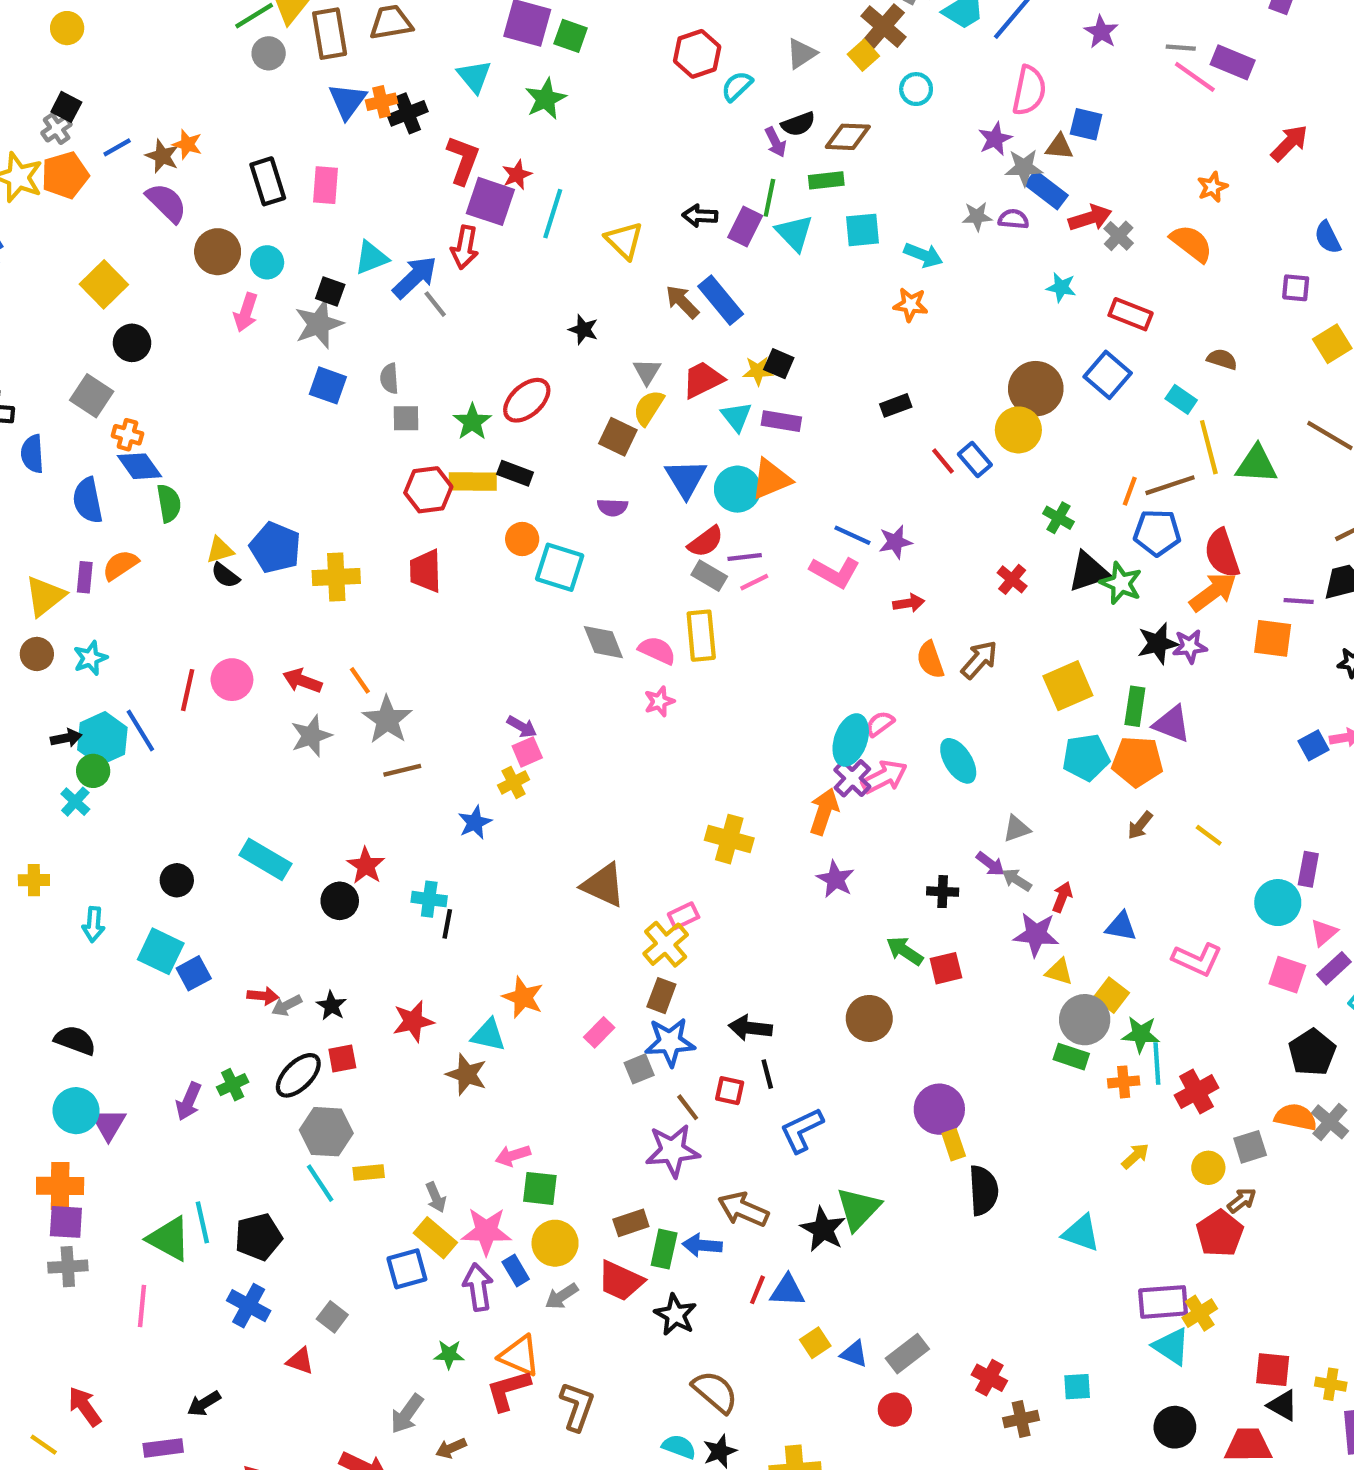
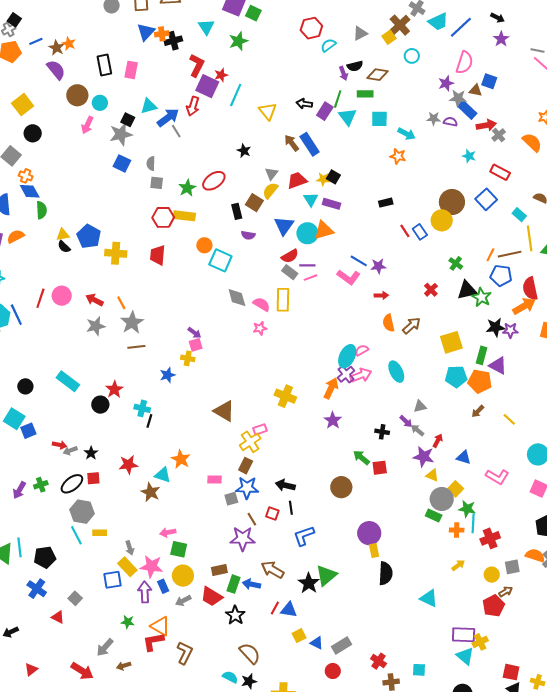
black rectangle: (515, 473) -> (237, 211), moved, turned 49
yellow cross: (514, 782) -> (188, 358), turned 32
pink rectangle: (599, 1032) -> (215, 479), turned 40

